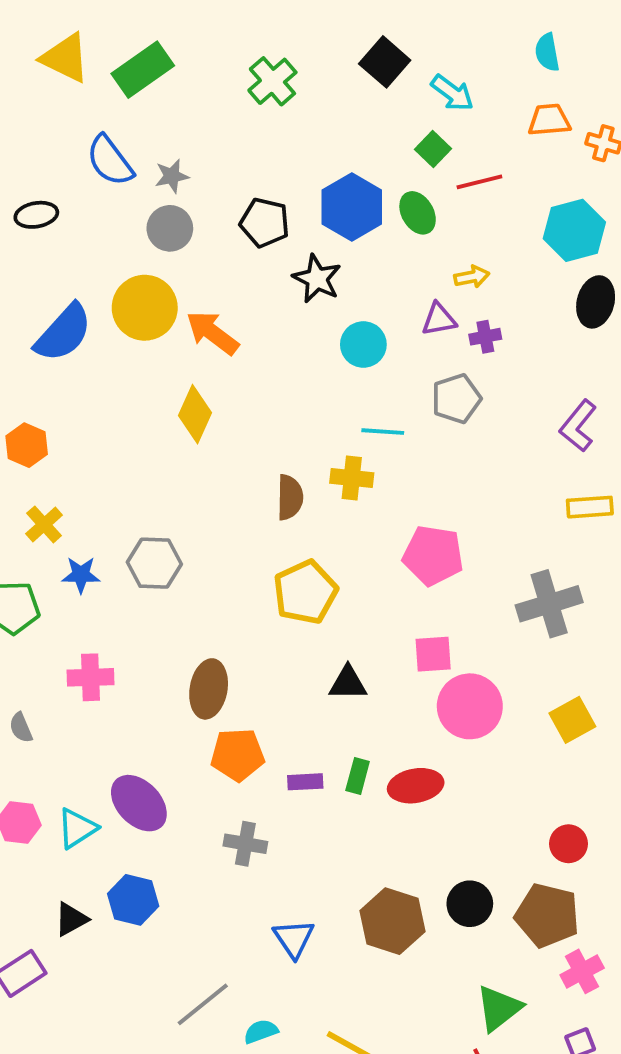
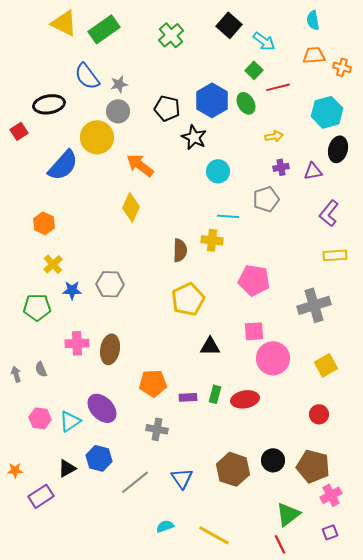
black ellipse: (36, 215) -> (49, 104), size x1.4
yellow circle: (145, 308) -> (97, 137), moved
purple triangle: (439, 319) -> (313, 171), moved
brown ellipse: (209, 689) -> (110, 349), moved
red circle: (569, 844) -> (319, 414), moved
gray line: (203, 1004) -> (135, 482), moved

